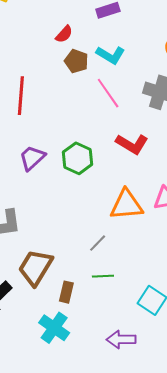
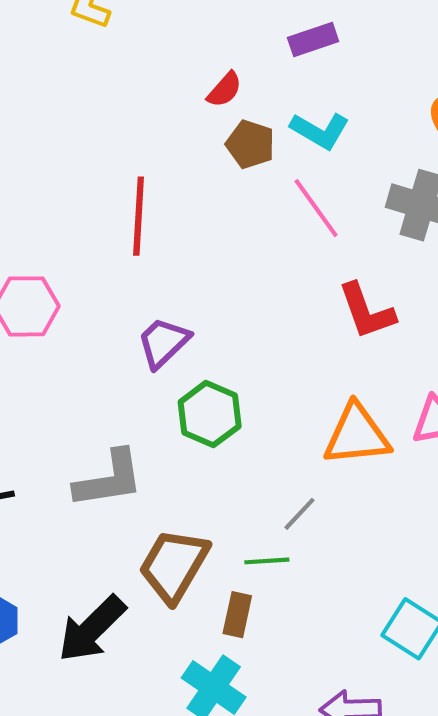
red L-shape: (132, 144) -> (367, 311), turned 40
green hexagon: (77, 158) -> (210, 414), moved
green line: (103, 276) -> (267, 561), moved

